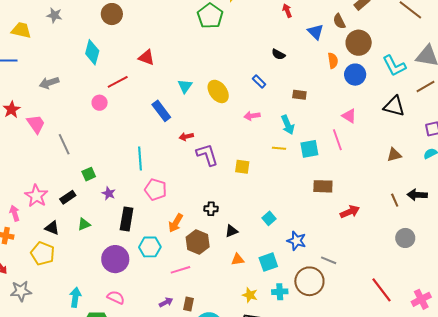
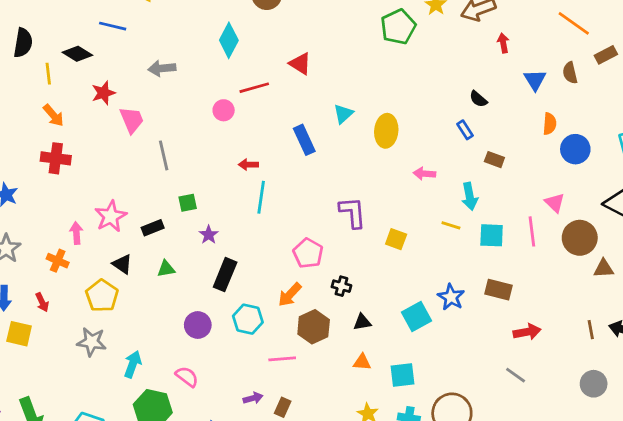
brown circle: (359, 43) -> (580, 238), moved
blue rectangle: (259, 81) -> (465, 130), moved
yellow ellipse: (218, 91) -> (386, 131), turned 30
red arrow: (186, 137) -> (248, 165), moved
pink pentagon: (156, 190) -> (308, 253), moved
cyan square: (269, 218) -> (416, 317), size x1.5
blue star: (297, 241) -> (451, 297), moved
purple circle: (115, 259) -> (198, 325), size x0.7
gray line: (329, 260) -> (516, 375), moved
gray star: (21, 291) -> (92, 342), moved

